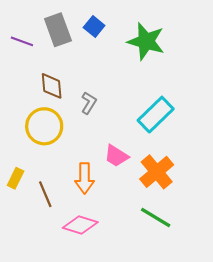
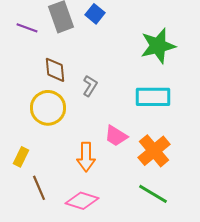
green star: (146, 41) -> (158, 46), moved, turned -30
cyan rectangle: (156, 115) -> (153, 97), turned 44
brown line: (45, 194) -> (39, 188), moved

